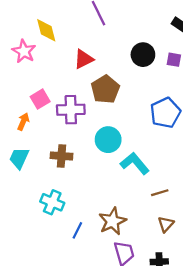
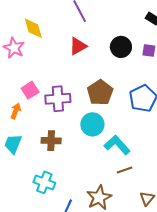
red triangle: (84, 59) -> (78, 46), moved
brown pentagon: (105, 89) -> (100, 93), moved
brown line: (160, 193) -> (125, 170), moved

